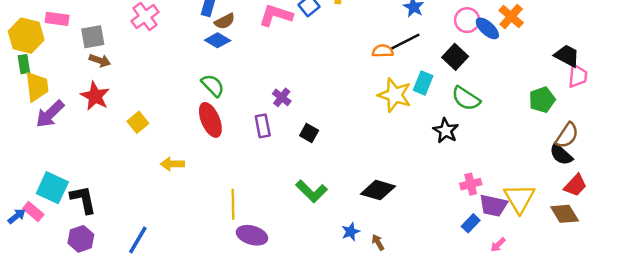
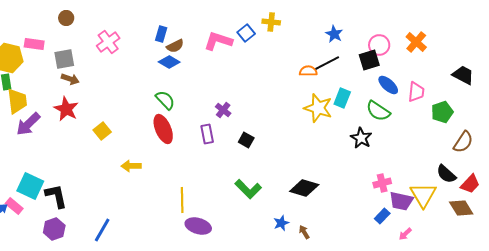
blue ellipse: (487, 28) -> (388, 85), moved
black square: (455, 57) -> (369, 60), moved, turned 30
pink trapezoid: (578, 76) -> (416, 92), moved
black semicircle: (561, 154) -> (446, 174), moved

